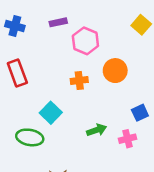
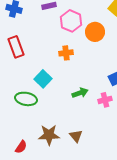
orange circle: (115, 71) -> (95, 32), moved

